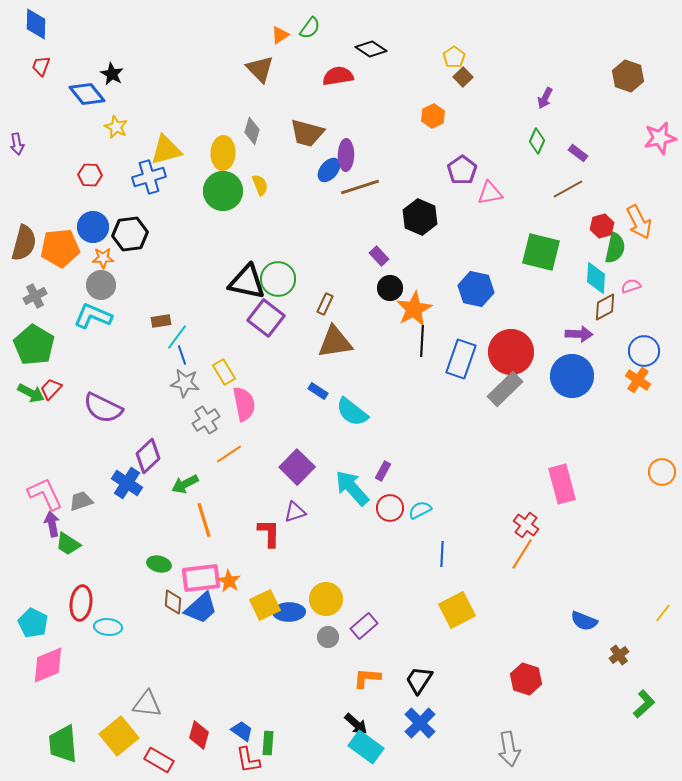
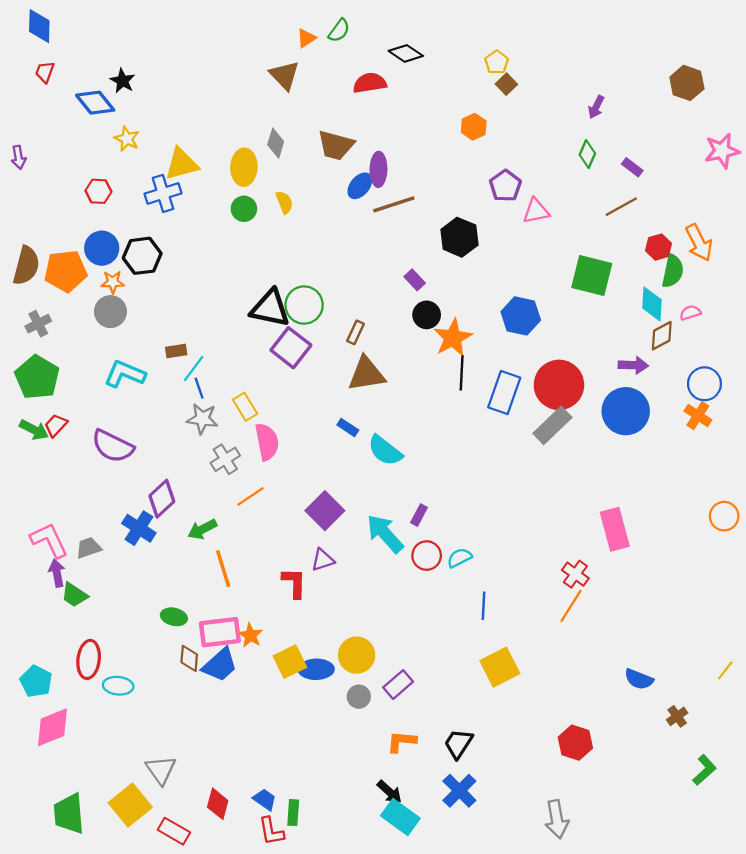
green circle: (223, 191) -> (244, 209), size x0.6
cyan L-shape: (93, 316) -> (125, 374), moved
gray triangle: (147, 704) -> (161, 770), turned 48

